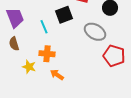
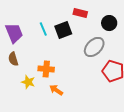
cyan line: (44, 27) -> (43, 29), moved
gray ellipse: (95, 32) -> (94, 47), turned -75

